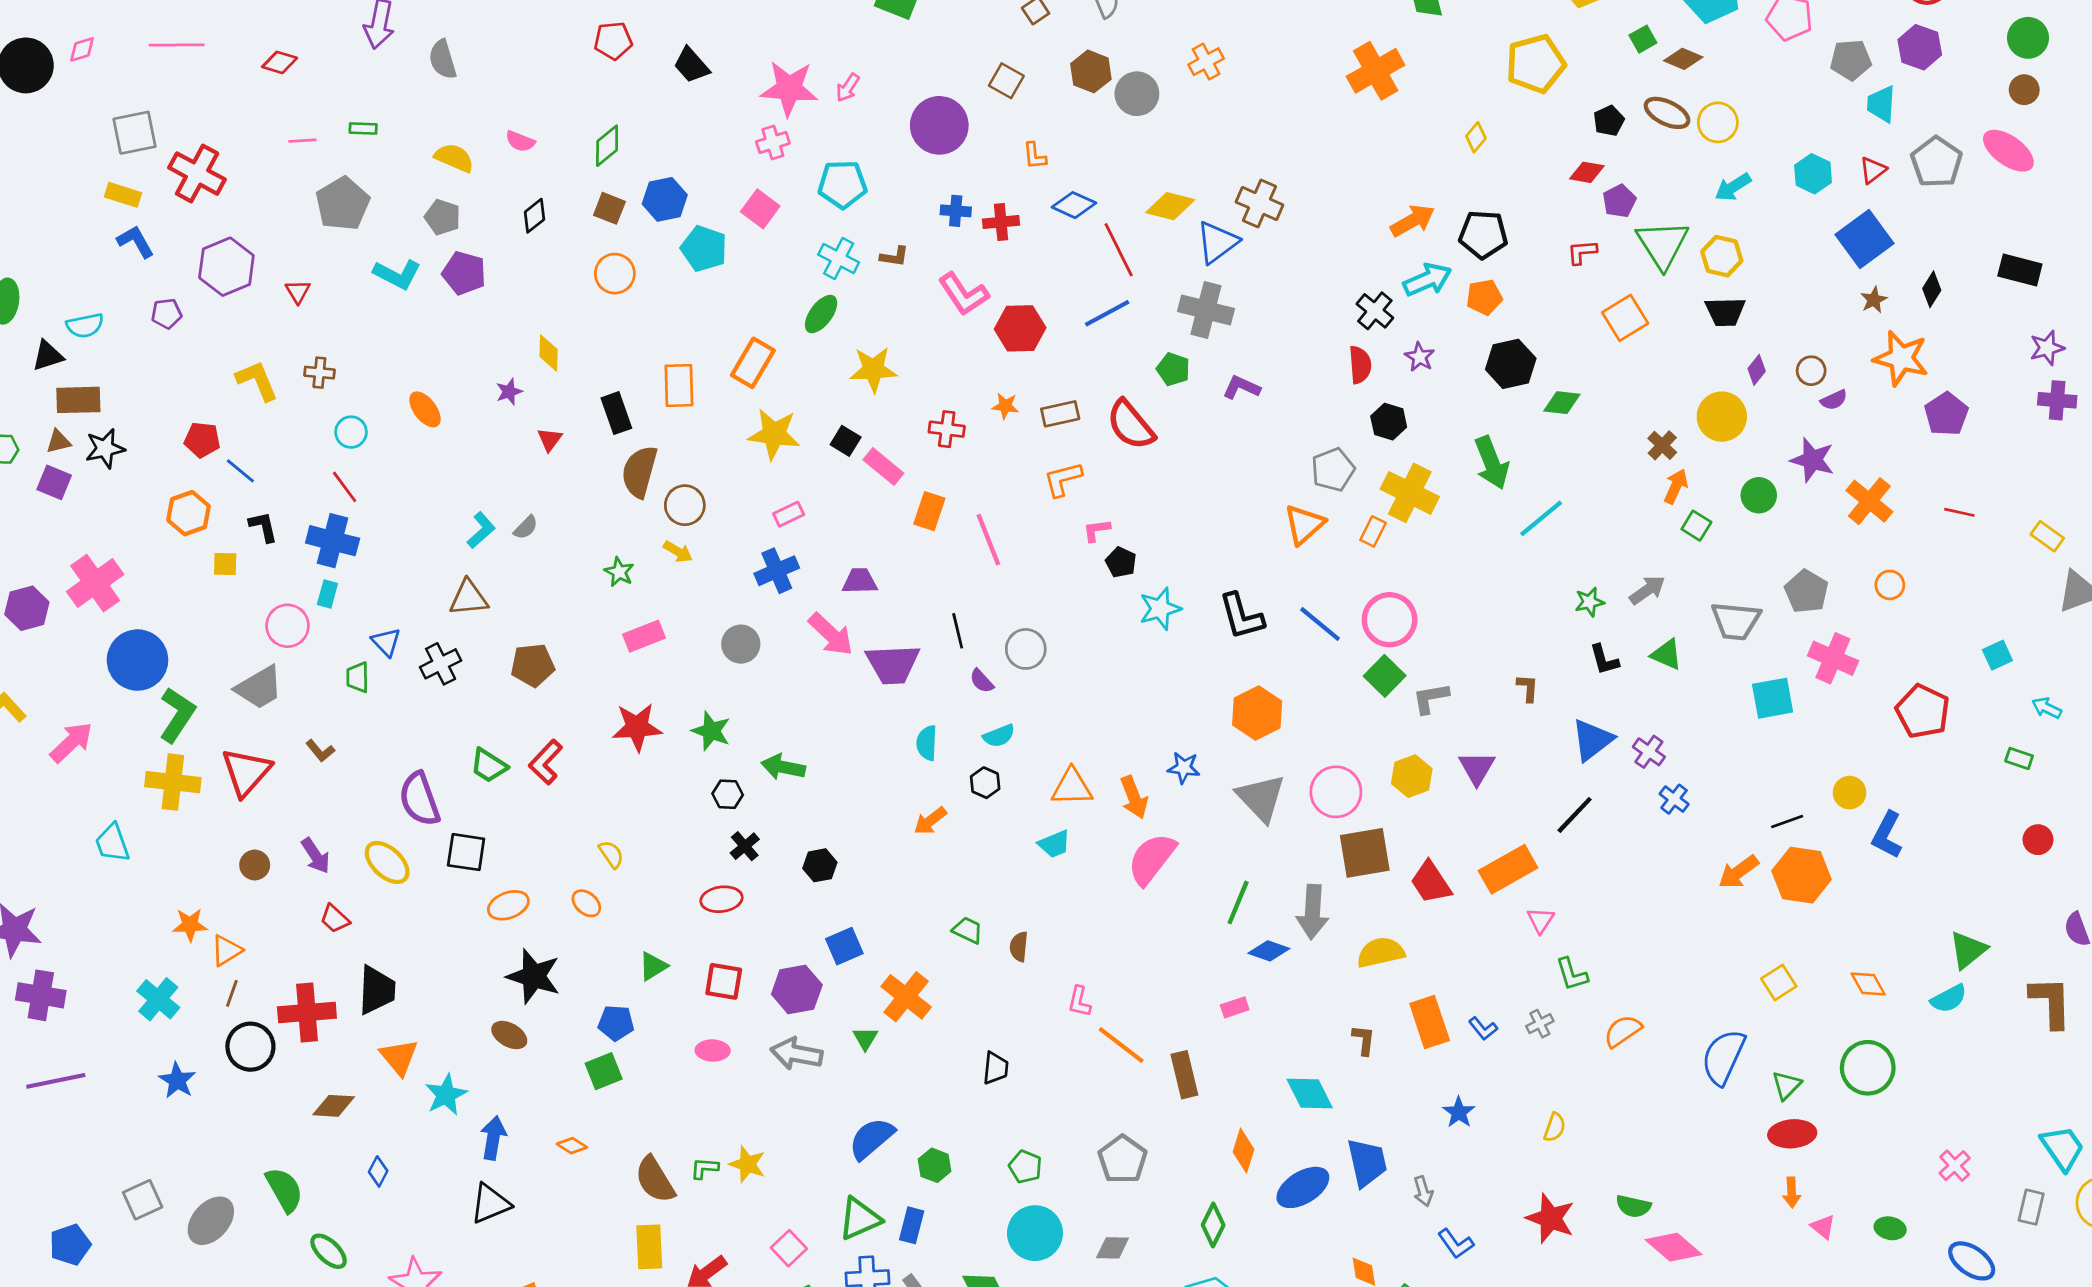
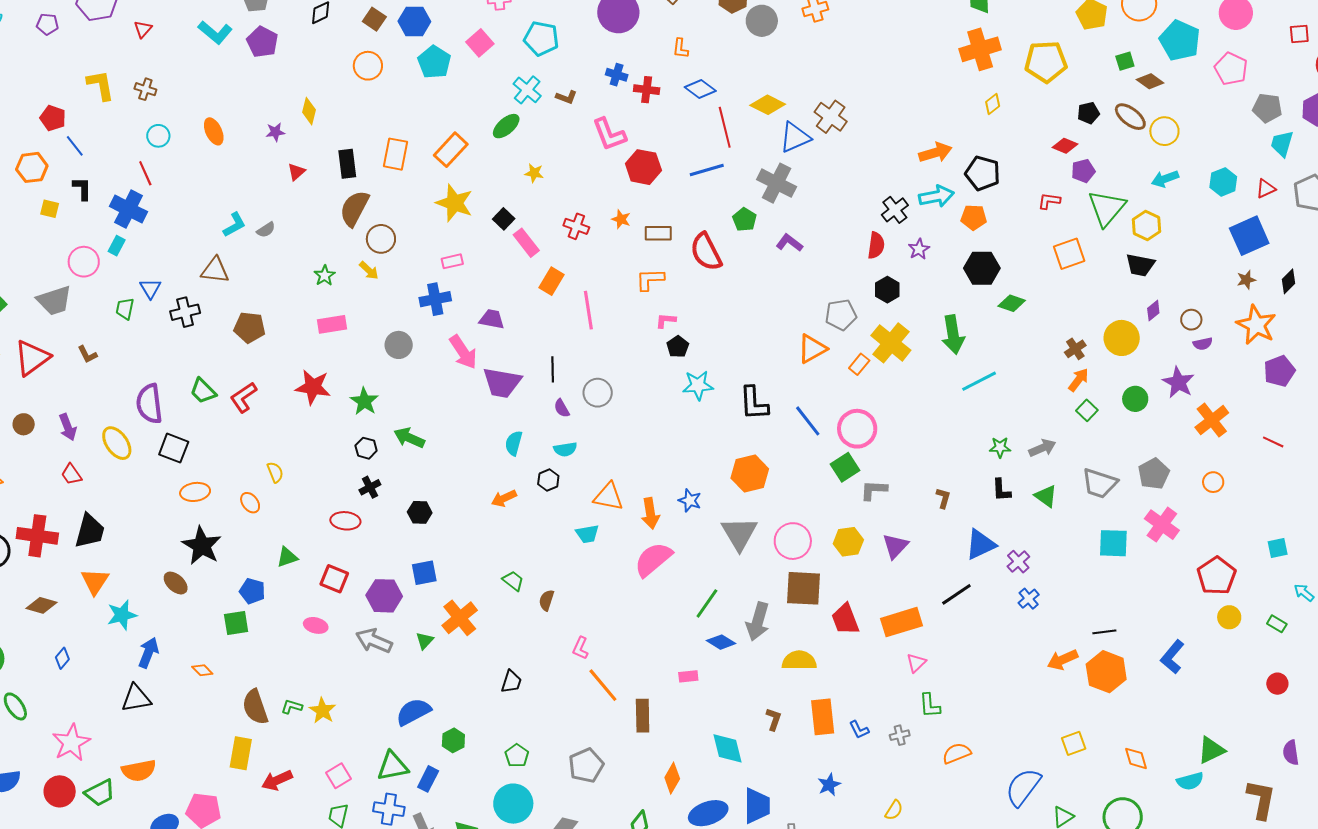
orange cross: (1376, 71) -> (980, 49), moved
yellow star: (873, 369) -> (534, 173), size x0.6
yellow circle: (1850, 793) -> (1229, 617), moved

